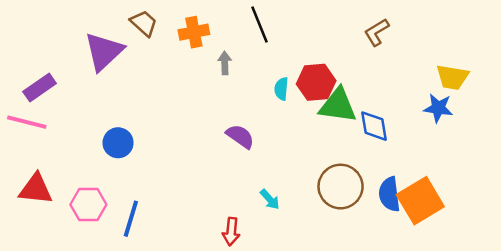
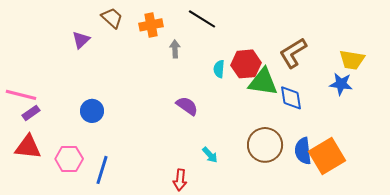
black line: (260, 24) -> (202, 19), turned -36
brown L-shape: (377, 32) -> (293, 53), moved, size x1.4
purple triangle: (104, 51) -> (81, 40), size x0.6
purple rectangle: (40, 87) -> (31, 113), moved, size x0.7

